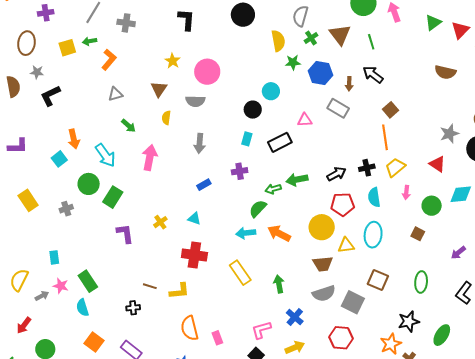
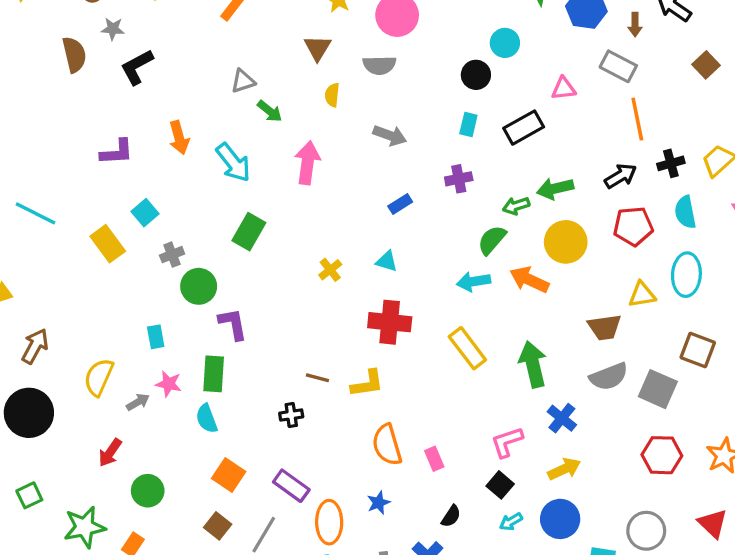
gray triangle: (115, 94) -> (243, 81), moved
orange line: (385, 137) -> (637, 119), moved
gray arrow: (200, 143) -> (390, 135), turned -72
purple L-shape: (18, 146) -> (117, 152), moved
cyan square: (59, 159) -> (145, 213), moved
green circle: (89, 184) -> (199, 286), moved
yellow circle: (322, 227) -> (566, 242), moved
purple L-shape: (125, 234) -> (233, 324), moved
green rectangle: (88, 281) -> (214, 374), turned 40
green arrow: (279, 284) -> (533, 364), size x1.5
red hexagon: (341, 338) -> (662, 455), moved

